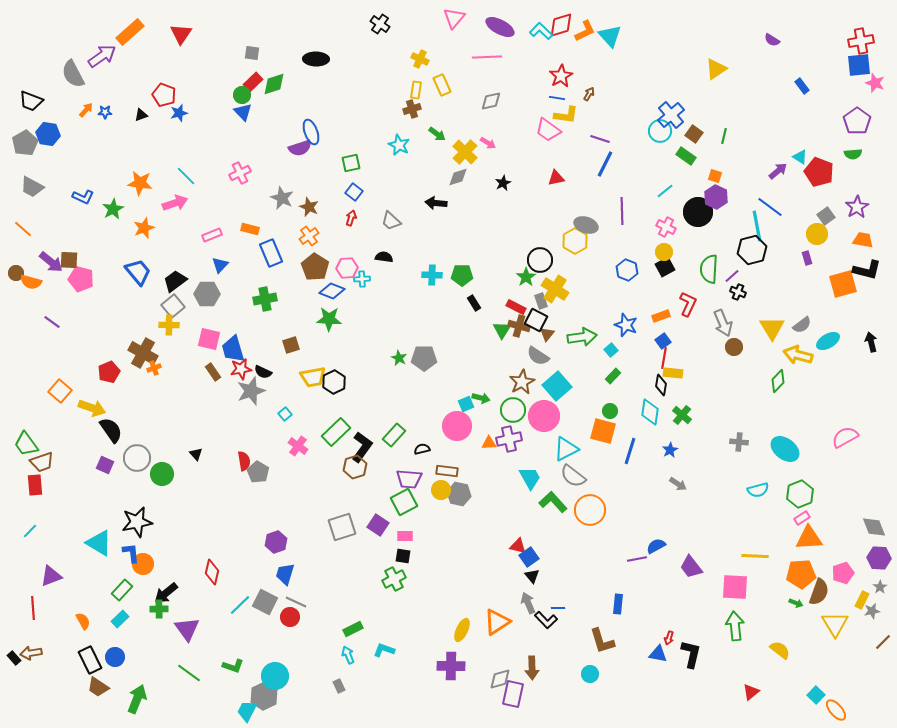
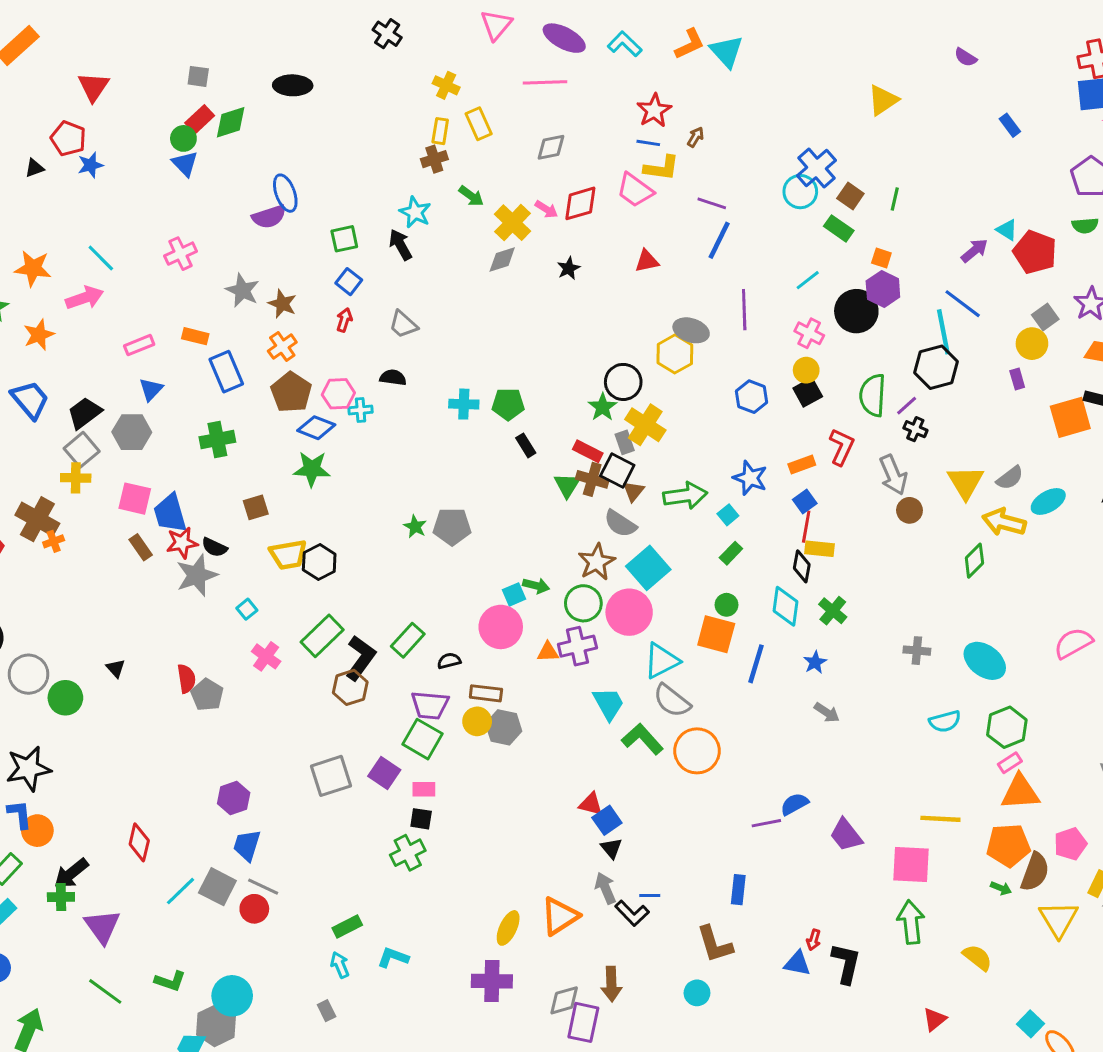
red diamond: (561, 25) -> (580, 203), moved
red triangle: (181, 34) -> (93, 87), moved
black arrow: (436, 203) -> (400, 245), moved, turned 55
green square: (404, 502) -> (423, 739), turned -32

